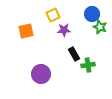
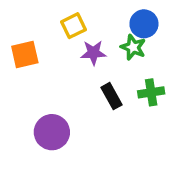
green star: (100, 27) -> (133, 47), moved
green cross: (88, 65) -> (151, 92), moved

